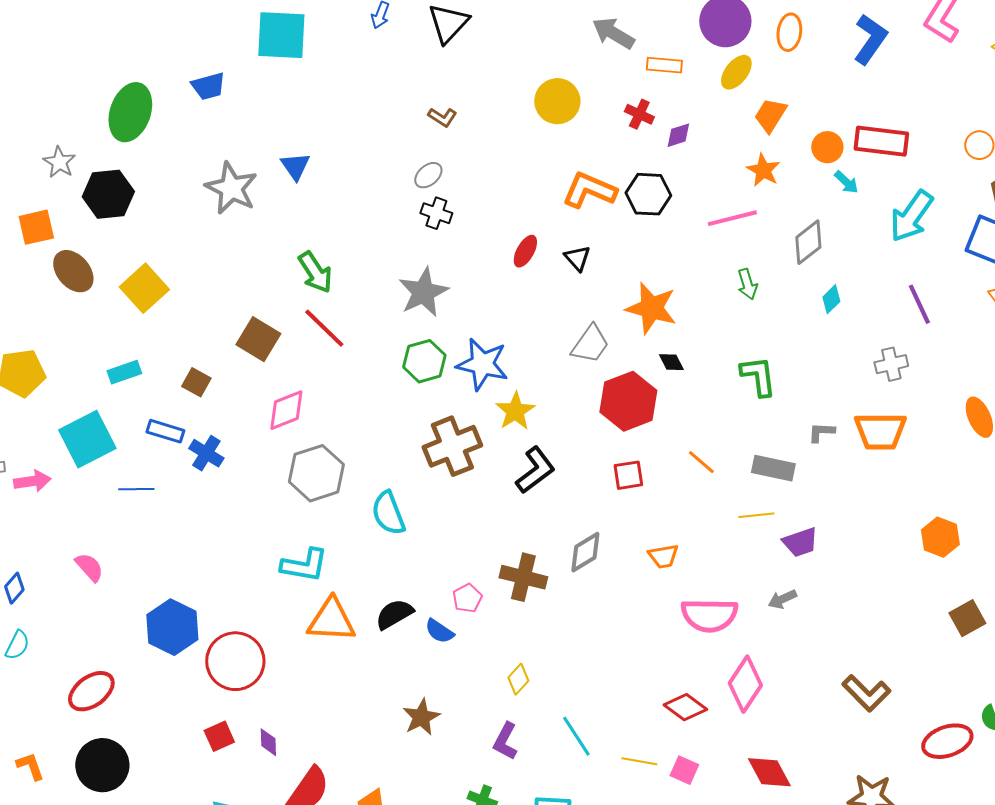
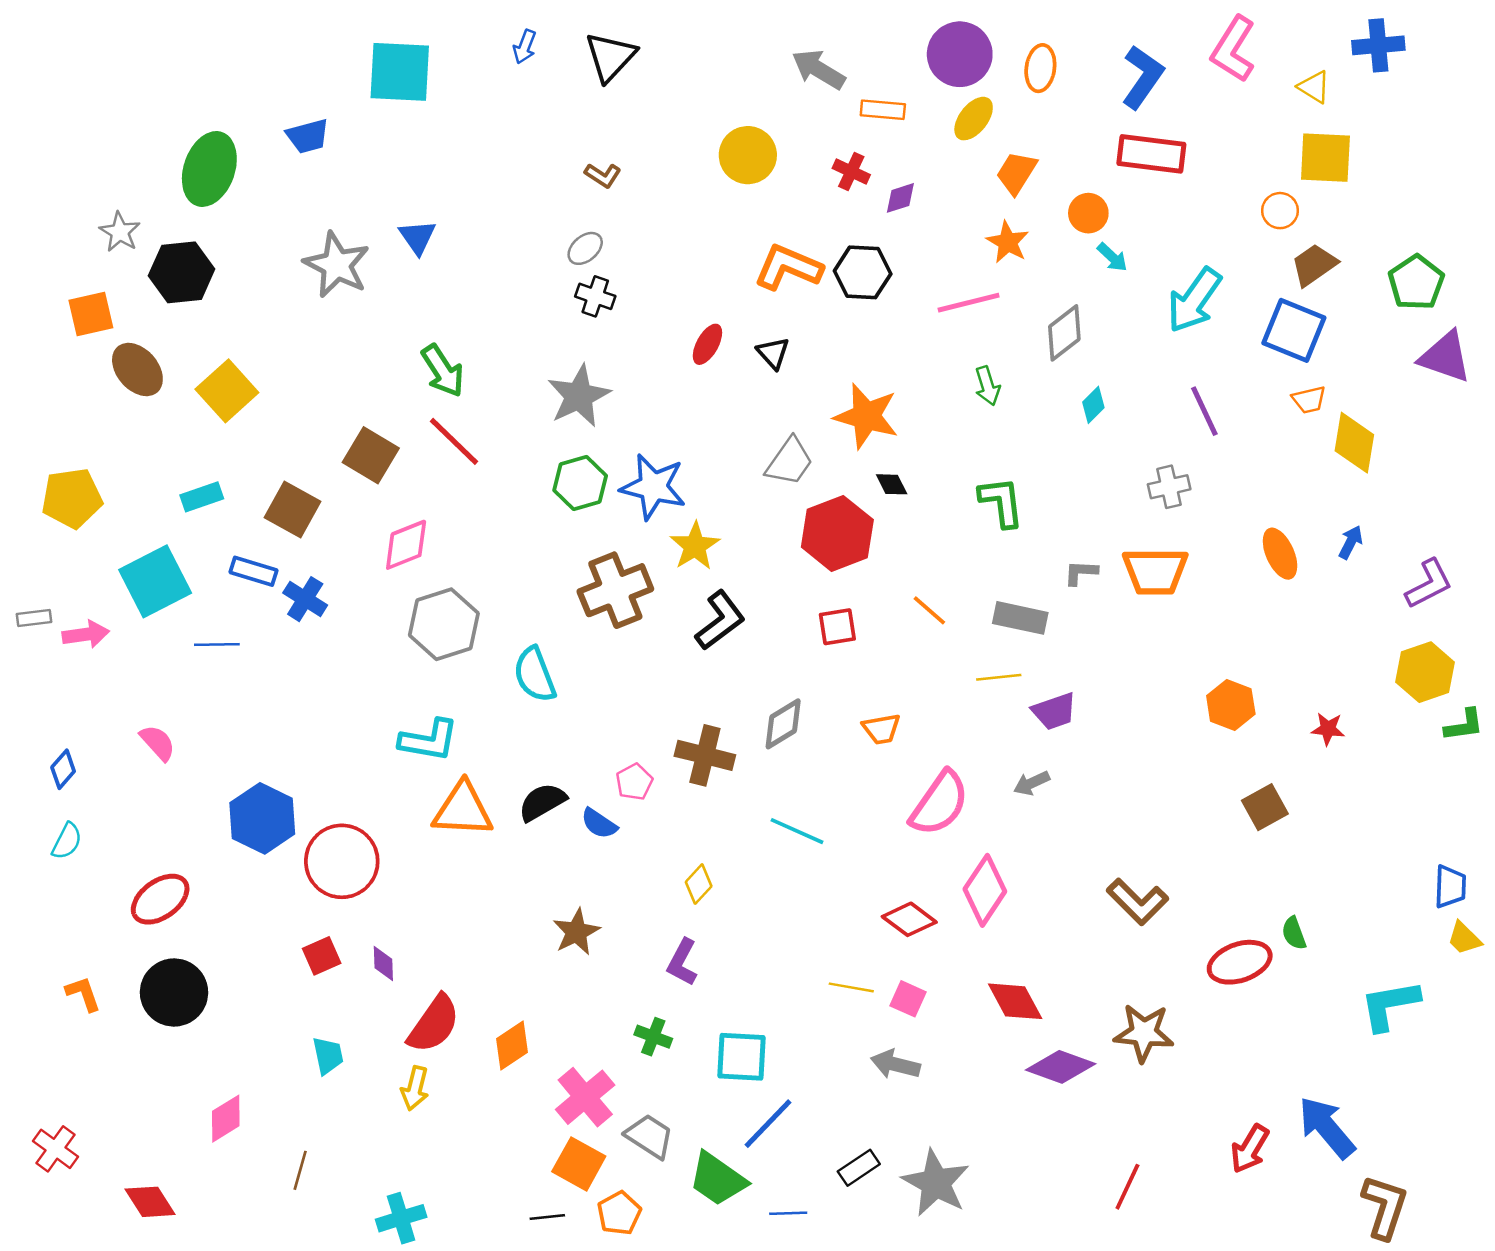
red rectangle: (881, 141) -> (1151, 154), moved
brown square: (196, 382) -> (293, 509), size x1.5
pink semicircle: (709, 615) -> (940, 803), turned -56
cyan line: (576, 736) -> (797, 831), moved, turned -33

